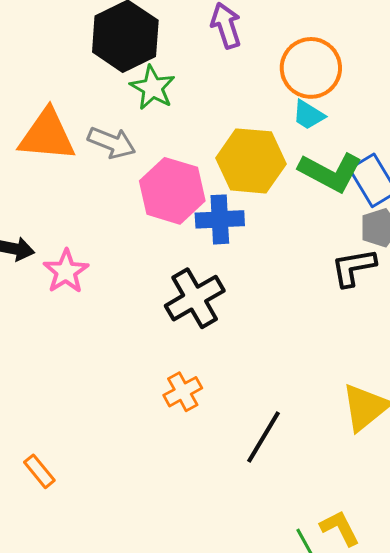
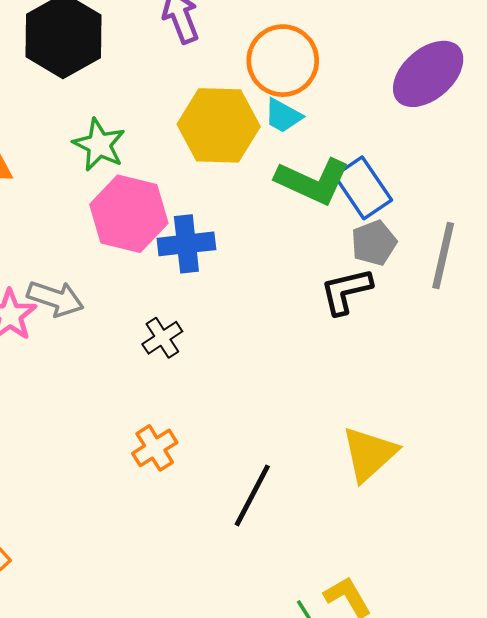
green star: (153, 88) -> (99, 145), moved
gray arrow: (112, 143) -> (56, 298), moved
yellow hexagon: (251, 161) -> (219, 125), moved
black cross: (195, 298) -> (162, 338), size x0.6

